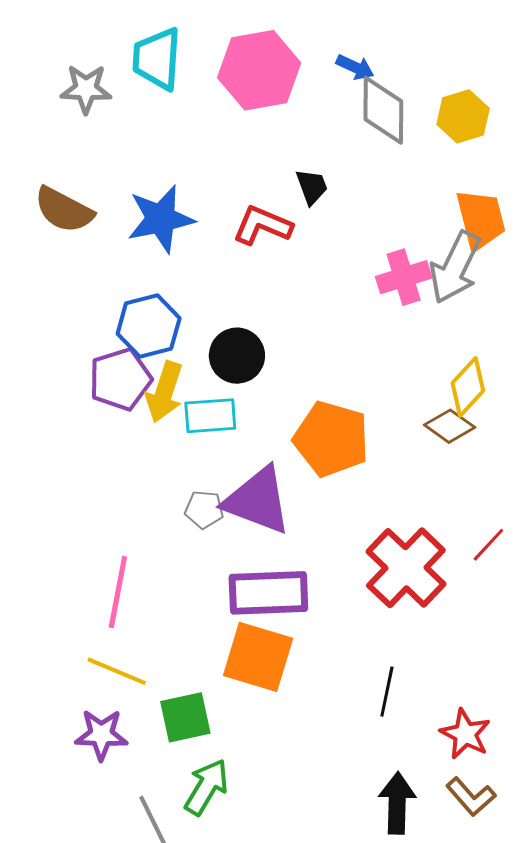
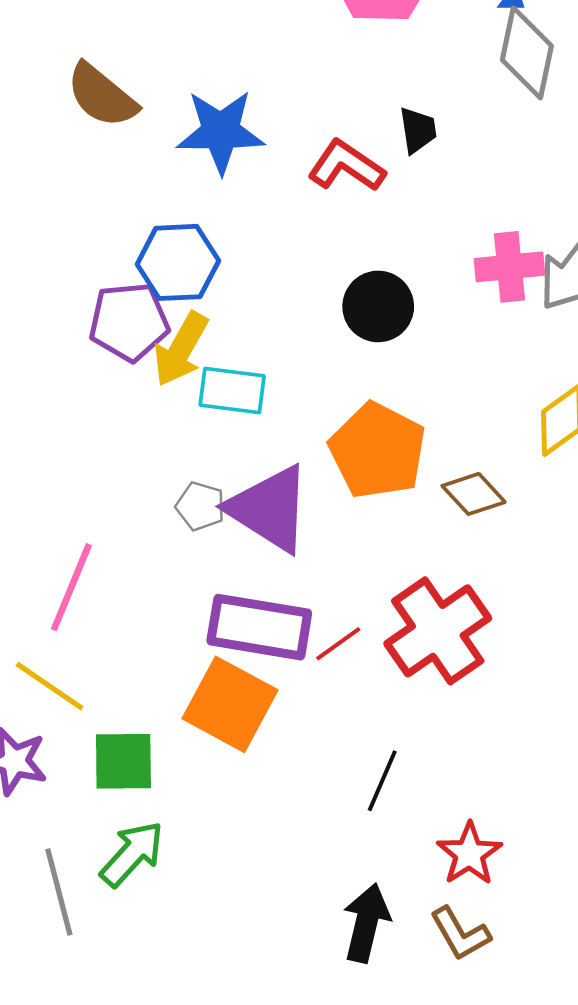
black circle: (237, 356) -> (378, 306), moved
brown diamond: (450, 426) -> (474, 494), moved
red line: (488, 545) -> (338, 644), moved

